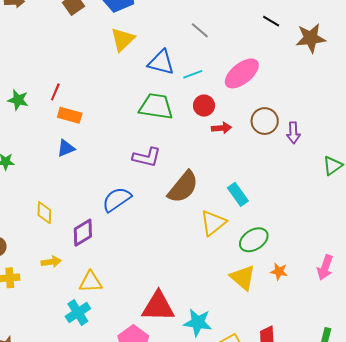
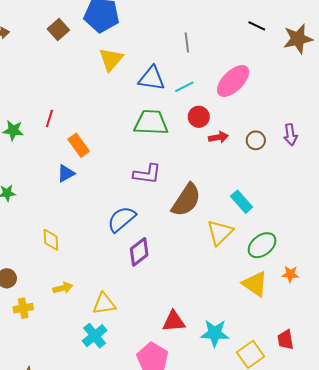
gray line: (200, 30) -> (187, 42), turned 48
orange rectangle: (70, 115) -> (79, 145), moved, turned 45
brown circle: (265, 121) -> (256, 140), moved, size x0.7
purple diamond: (83, 233) -> (139, 252), moved
red triangle: (158, 306) -> (174, 321), size x0.7

